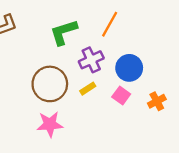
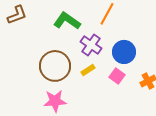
green L-shape: (64, 32) -> (67, 21), turned 52
purple cross: (91, 60) -> (91, 45), turned -30

